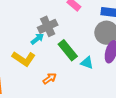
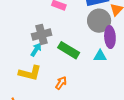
gray cross: (48, 26) -> (42, 34), turned 30
cyan triangle: (87, 63) -> (100, 56), moved

